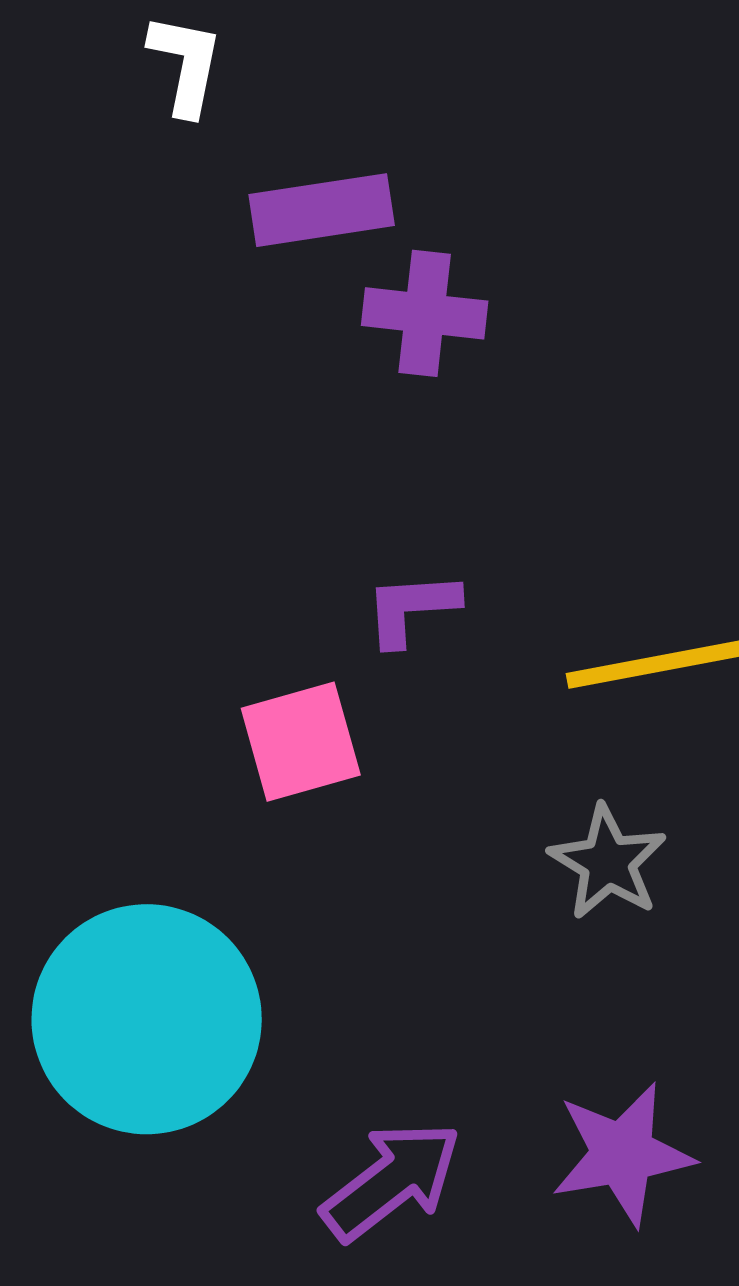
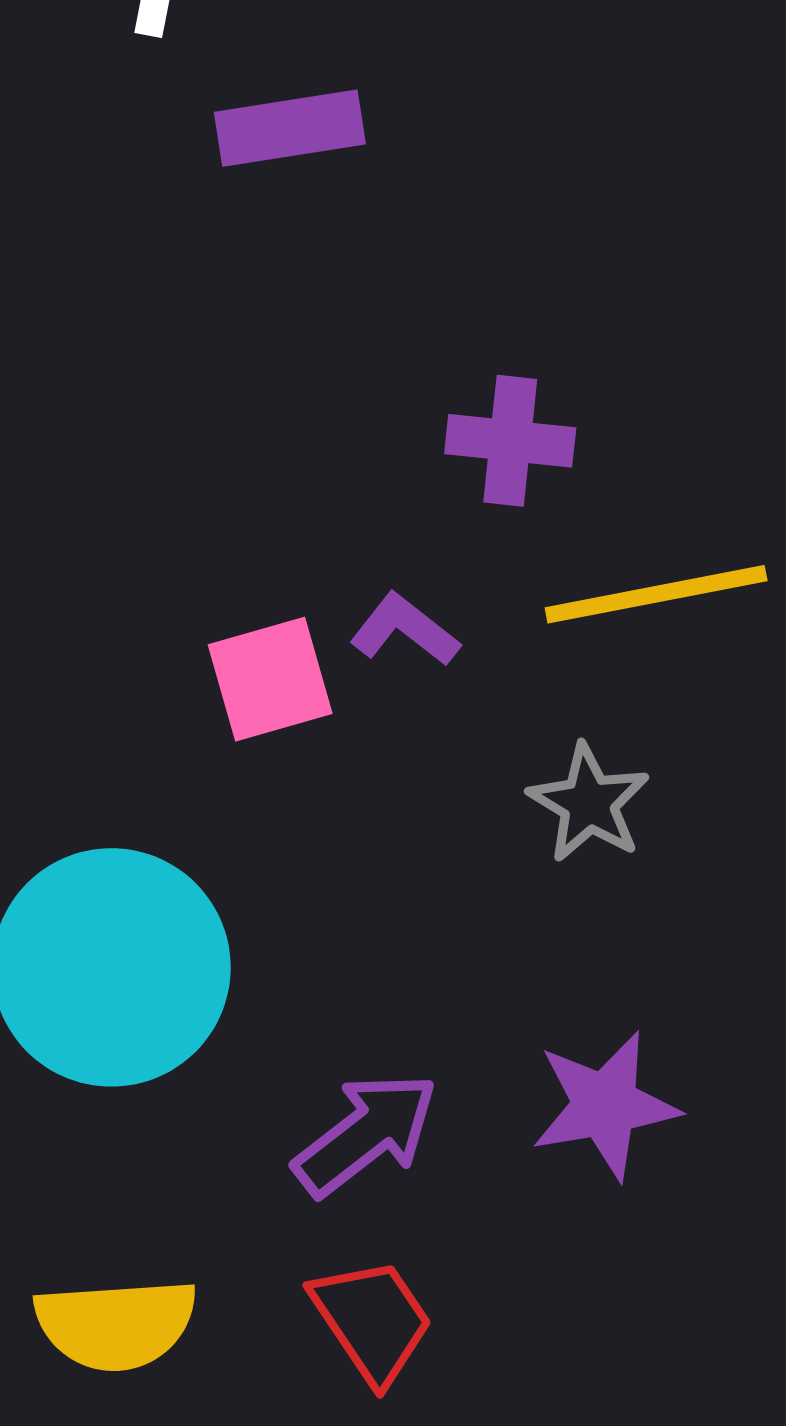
purple cross: (425, 313) -> (510, 441), moved
purple L-shape: (412, 608) -> (405, 630), moved, turned 42

